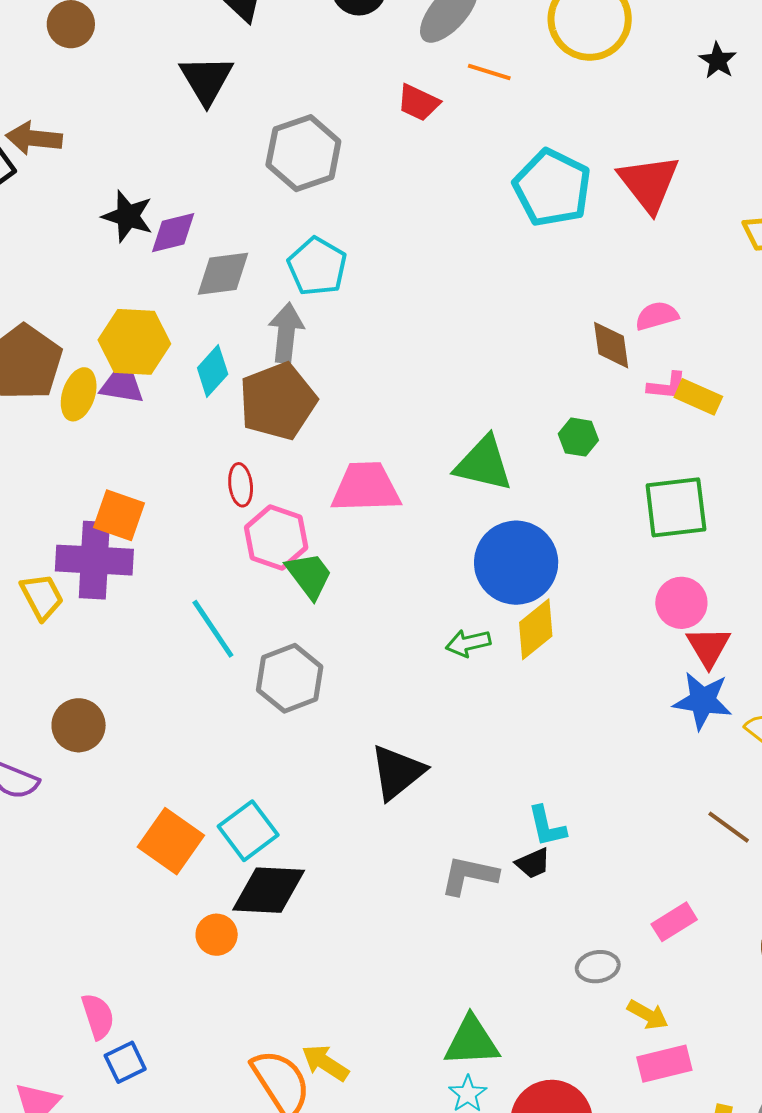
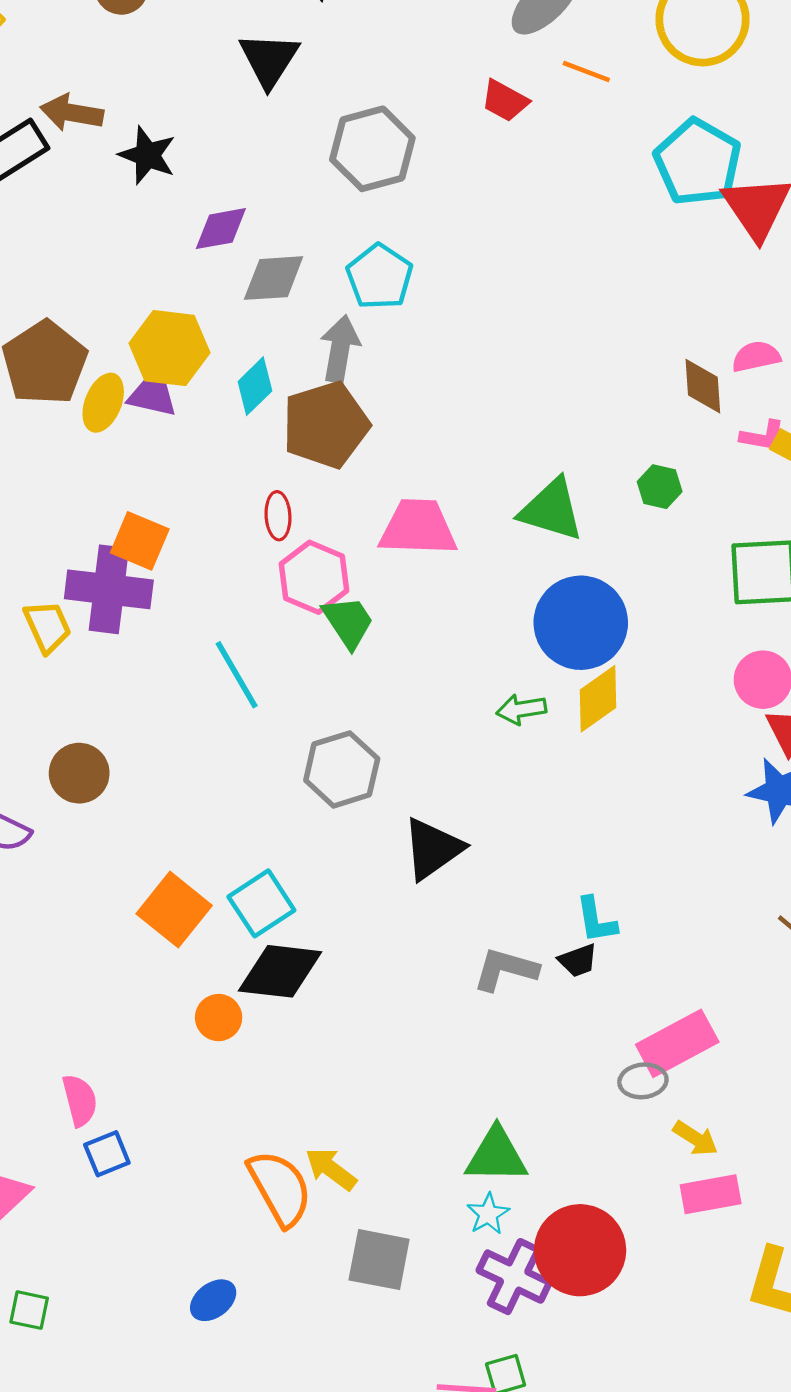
cyan pentagon: (552, 188) -> (698, 162), moved
black star: (128, 216) -> (147, 155), moved
gray hexagon: (290, 678) -> (342, 769), moved
pink rectangle: (674, 922) -> (677, 1043), moved, size x1.6

